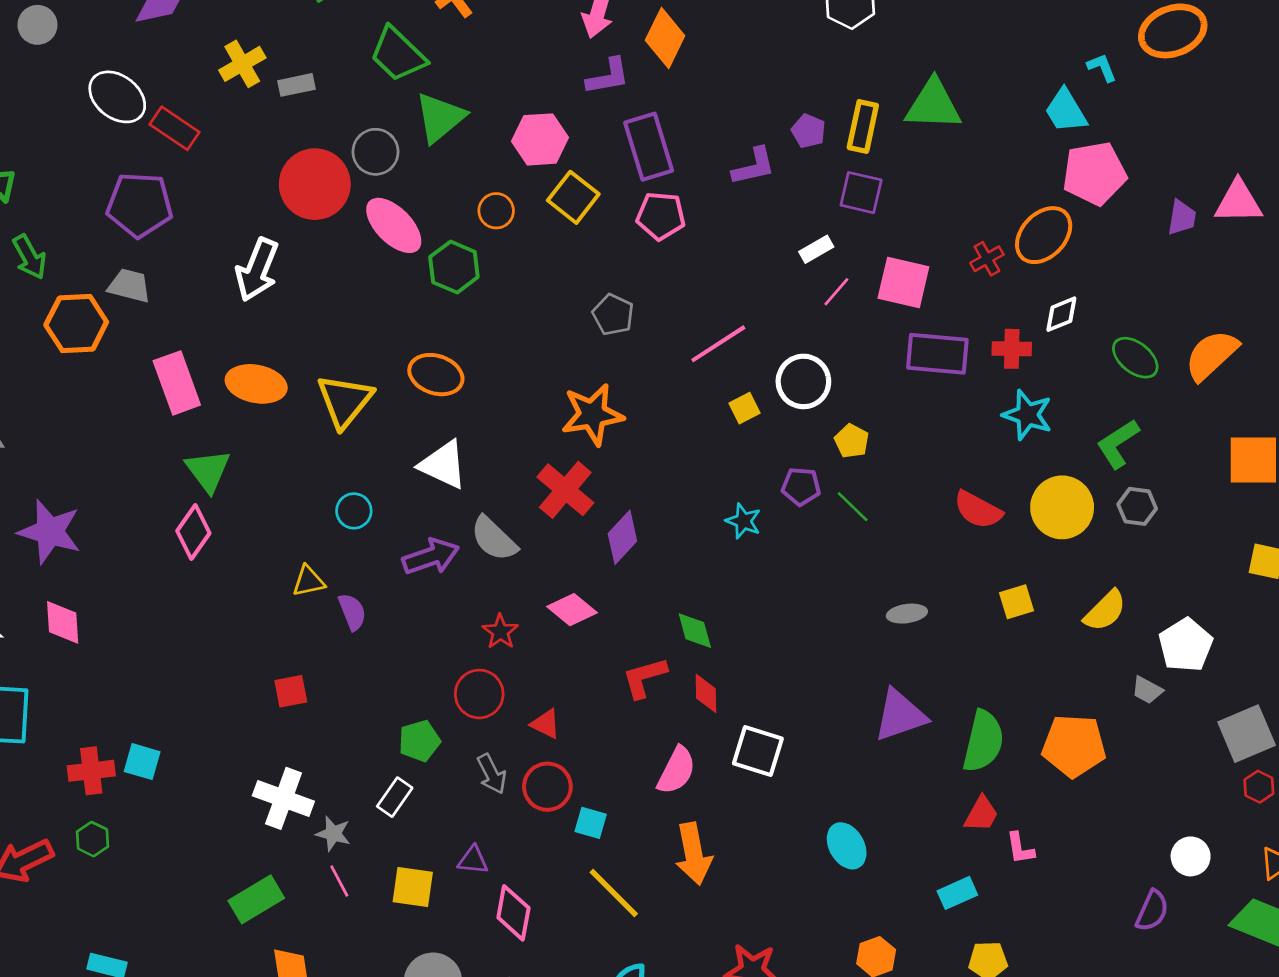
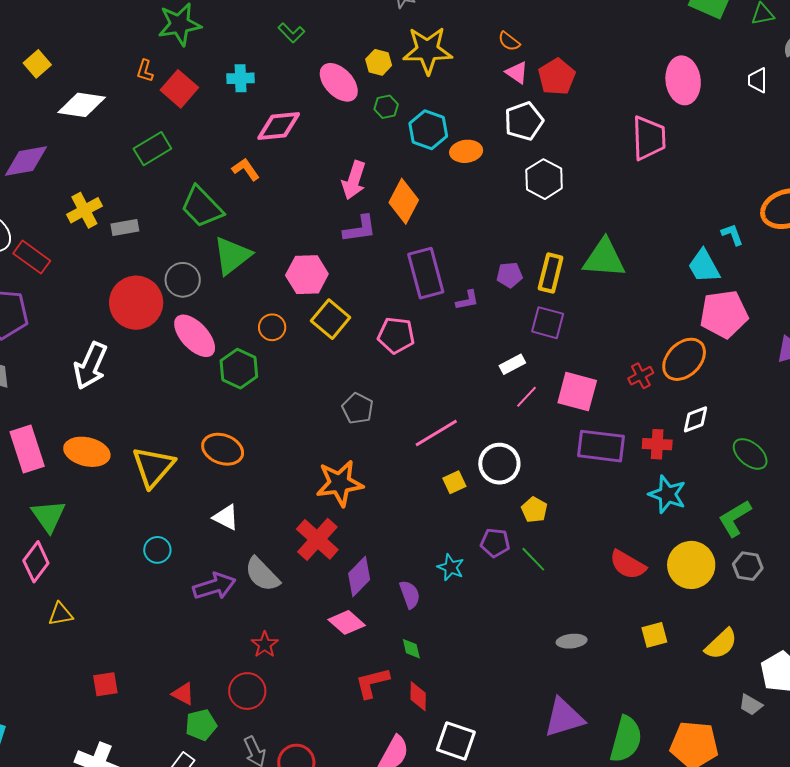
purple pentagon: (809, 131) -> (510, 275), turned -30
purple rectangle: (649, 147) -> (426, 273), moved
purple L-shape: (754, 166) -> (467, 300), size x0.7
white triangle: (443, 465) -> (226, 517), size x0.7
yellow triangle: (308, 581) -> (61, 614), moved
pink diamond: (572, 610) -> (347, 622), moved
purple semicircle: (352, 612) -> (410, 595), moved
green diamond: (695, 631) -> (411, 649), size x0.7
red triangle: (546, 724) -> (183, 694), moved

